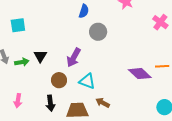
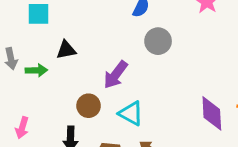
black triangle: (40, 56) -> (66, 50), moved, turned 40
purple diamond: (140, 74) -> (212, 113), turned 35

